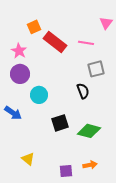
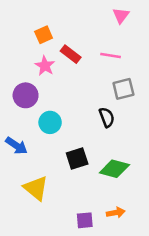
pink triangle: (106, 23) -> (121, 15), moved
red rectangle: (55, 42) -> (71, 54), size x0.7
pink star: (19, 51) -> (45, 66), moved
yellow triangle: (28, 159) -> (36, 188), moved, size x1.5

